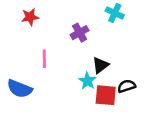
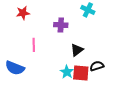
purple cross: (80, 33) -> (61, 25), turned 32
cyan star: (87, 81) -> (67, 72), moved

